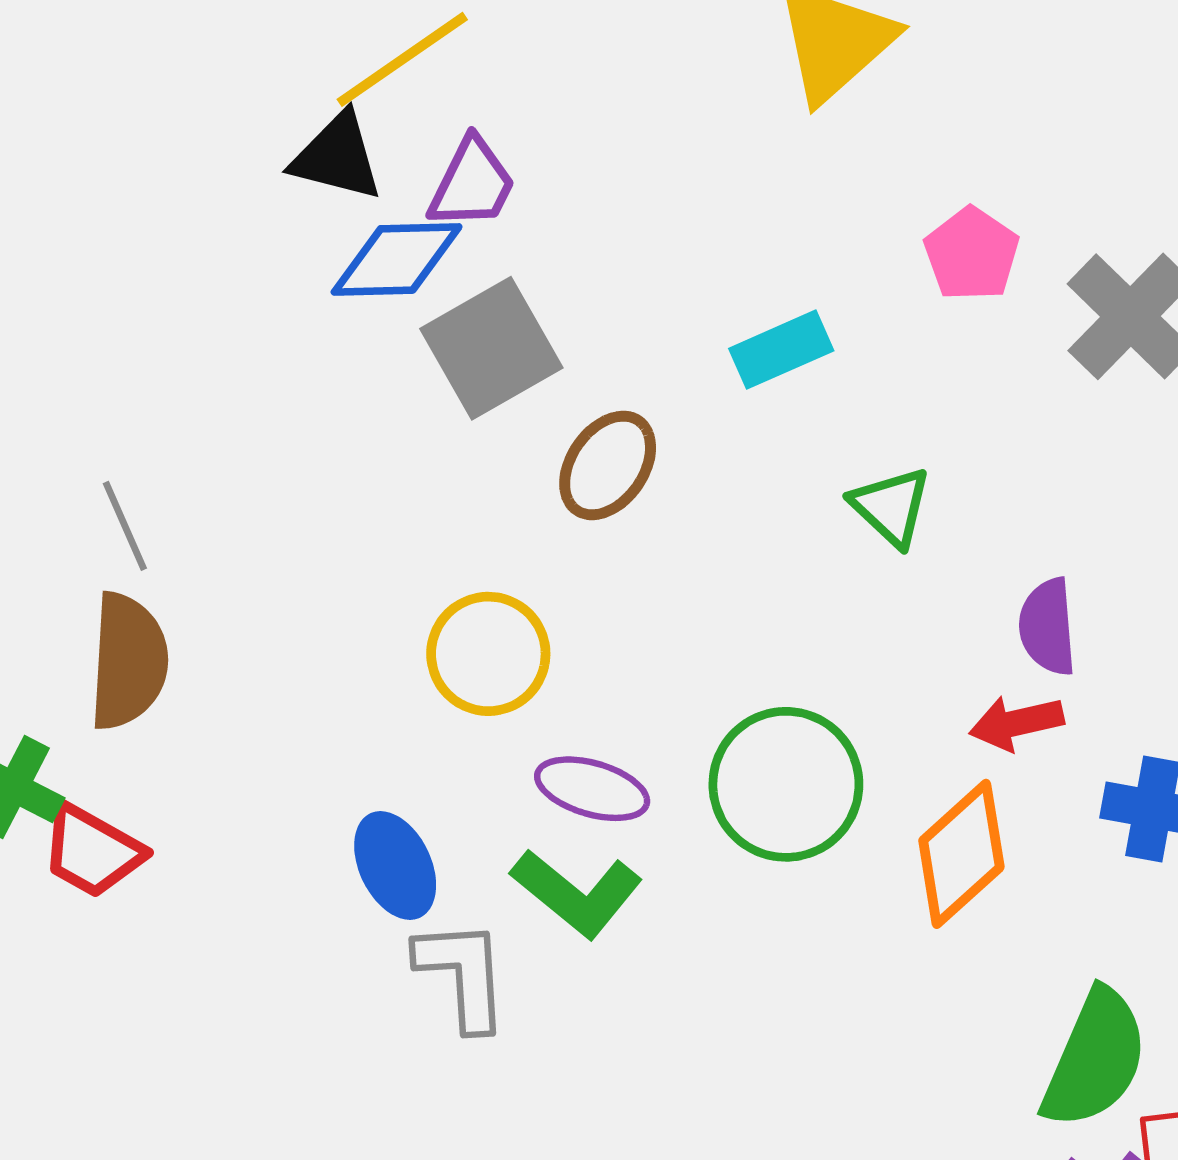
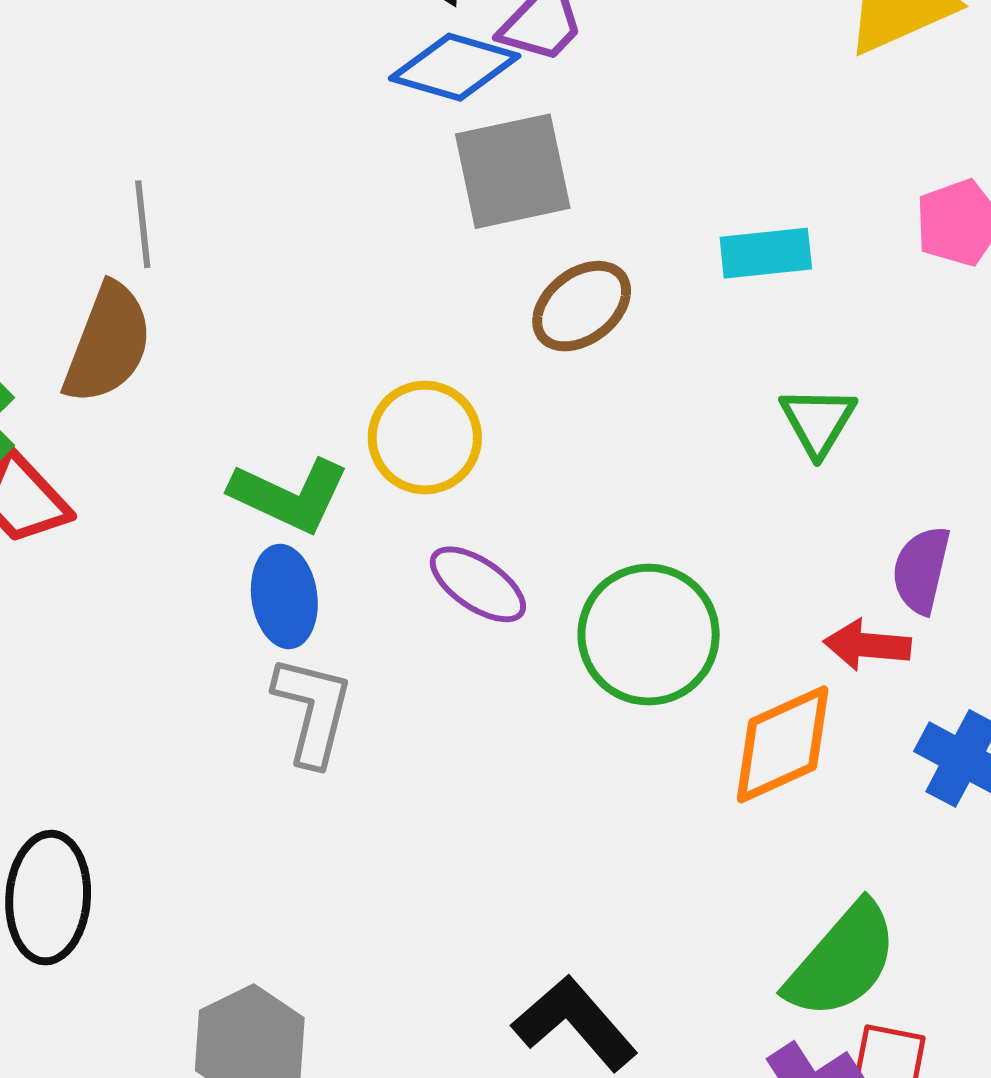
green L-shape: (577, 893) -> (289, 495), moved, turned -32

